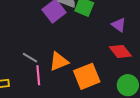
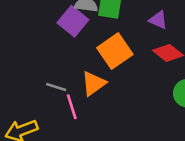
orange square: (87, 76) -> (115, 51), moved

